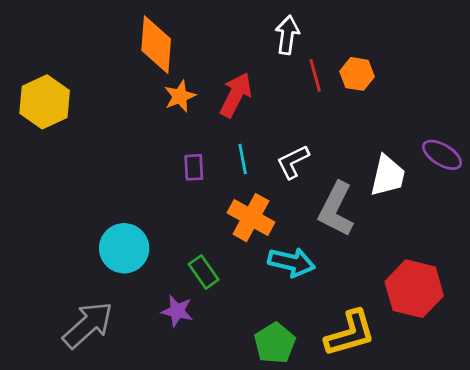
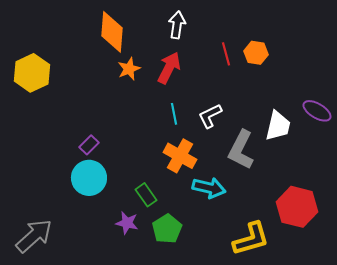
white arrow: (287, 35) -> (177, 25), moved
purple rectangle: (194, 167) -> (89, 145), moved, turned 48
gray arrow: (88, 325) -> (34, 236), moved
green pentagon: (275, 343) -> (167, 229), moved

